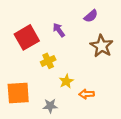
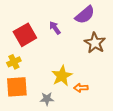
purple semicircle: (91, 16) -> (85, 15), size x1.5
yellow cross: (48, 61) -> (14, 62), moved
yellow star: (66, 81) -> (62, 76), size x1.5

